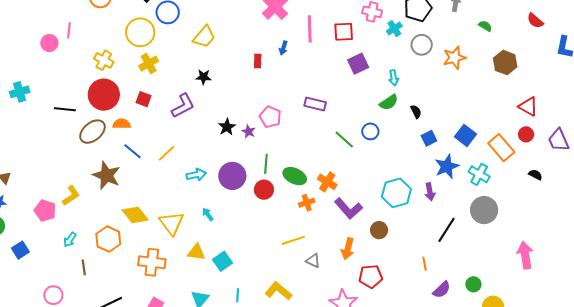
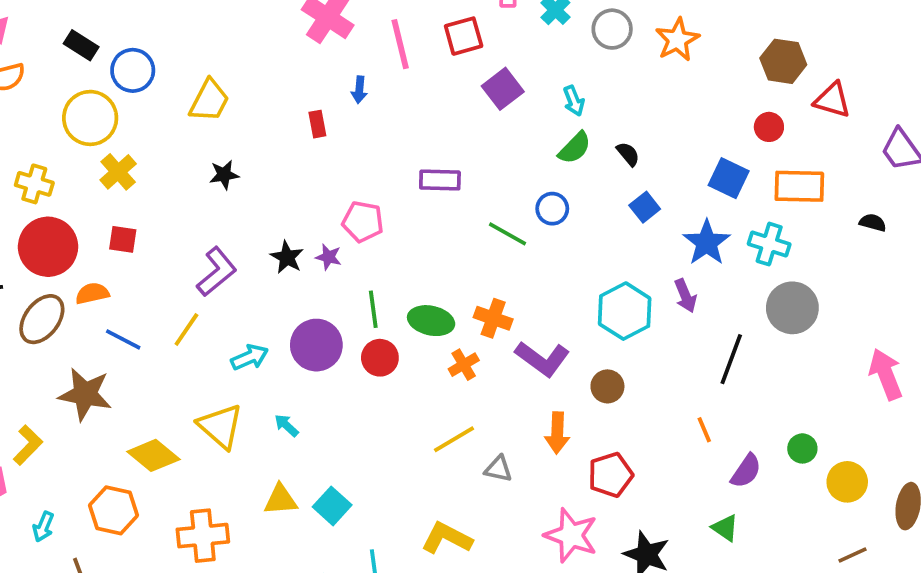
brown hexagon: (505, 63) -> (783, 61), moved
purple L-shape: (183, 106) -> (217, 272), moved
red circle: (526, 134) -> (769, 127), moved
blue square: (429, 138) -> (645, 207), moved
orange rectangle: (501, 148) -> (799, 186), turned -36
yellow triangle: (171, 223) -> (220, 426), moved

